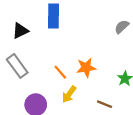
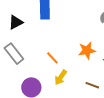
orange star: (86, 68) -> (87, 50), moved

